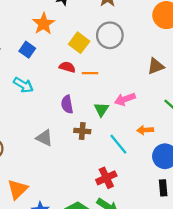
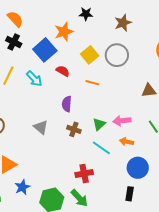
blue square: (27, 50) -> (45, 50), size x1.6
red semicircle: (67, 67) -> (63, 71), moved
pink arrow: (125, 99) -> (122, 121), moved
green triangle: (101, 109) -> (99, 124), moved
cyan line: (118, 144) -> (101, 148), turned -30

